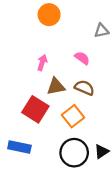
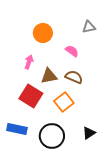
orange circle: (49, 15) -> (43, 33), moved
pink arrow: (42, 63) -> (29, 62), moved
black circle: (74, 153) -> (52, 136), moved

